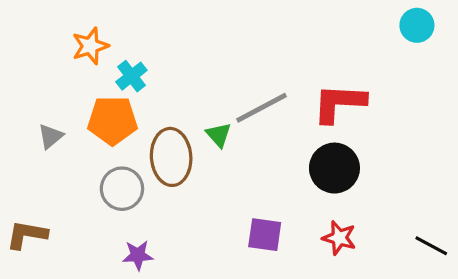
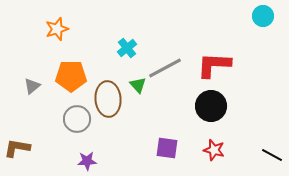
cyan cross: (131, 76) -> (127, 48), moved

